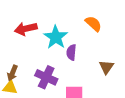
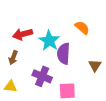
purple semicircle: (71, 52) -> (64, 54), size x1.5
brown arrow: (12, 73) -> (13, 58), moved

